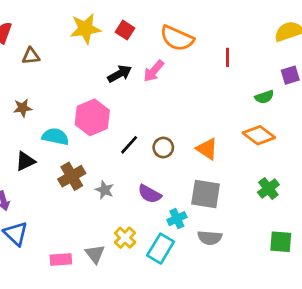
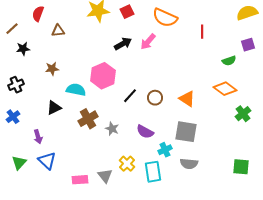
red square: (125, 30) -> (127, 12), turned 32
green cross: (268, 188) -> (243, 114), moved
cyan rectangle: (161, 249) -> (153, 172), turned -40

